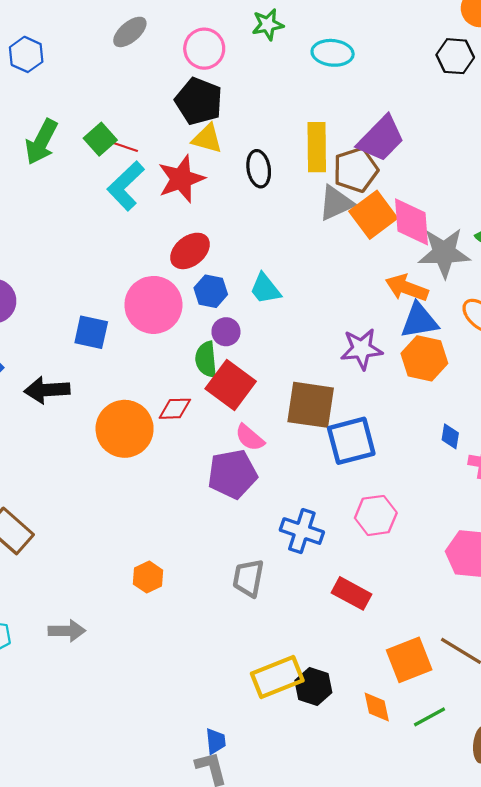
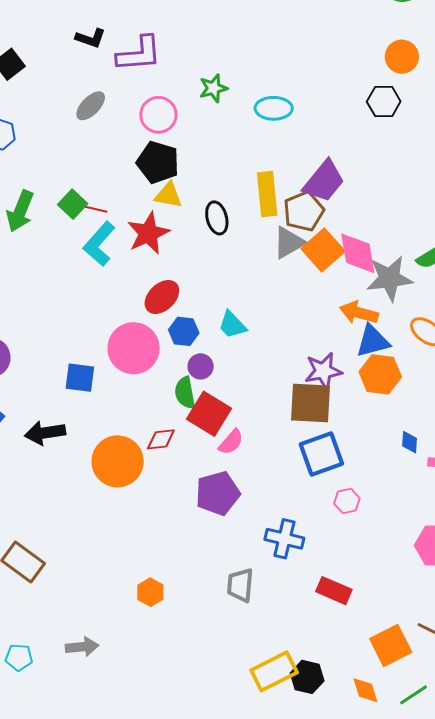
brown square: (311, 405) -> (310, 403), moved
pink semicircle: (250, 438) -> (231, 442), moved, turned -84
pink hexagon: (376, 515) -> (347, 501), moved, size x0.7

